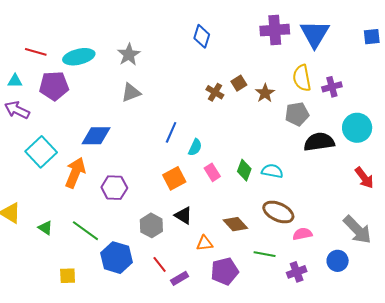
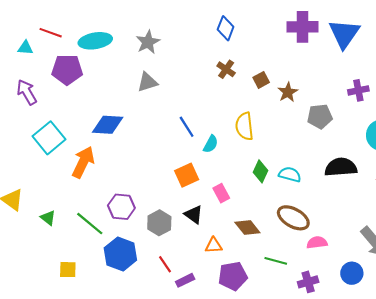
yellow semicircle: (302, 78) -> (244, 126), moved
cyan triangle: (15, 81) -> (25, 48), moved
brown cross: (215, 92) -> (226, 69), moved
purple arrow: (17, 110) -> (27, 92), turned 30
blue line: (171, 132) -> (187, 127), turned -60
black semicircle: (319, 142) -> (341, 167), moved
pink rectangle: (212, 172) -> (221, 193), moved
purple hexagon: (114, 188) -> (121, 207), moved

